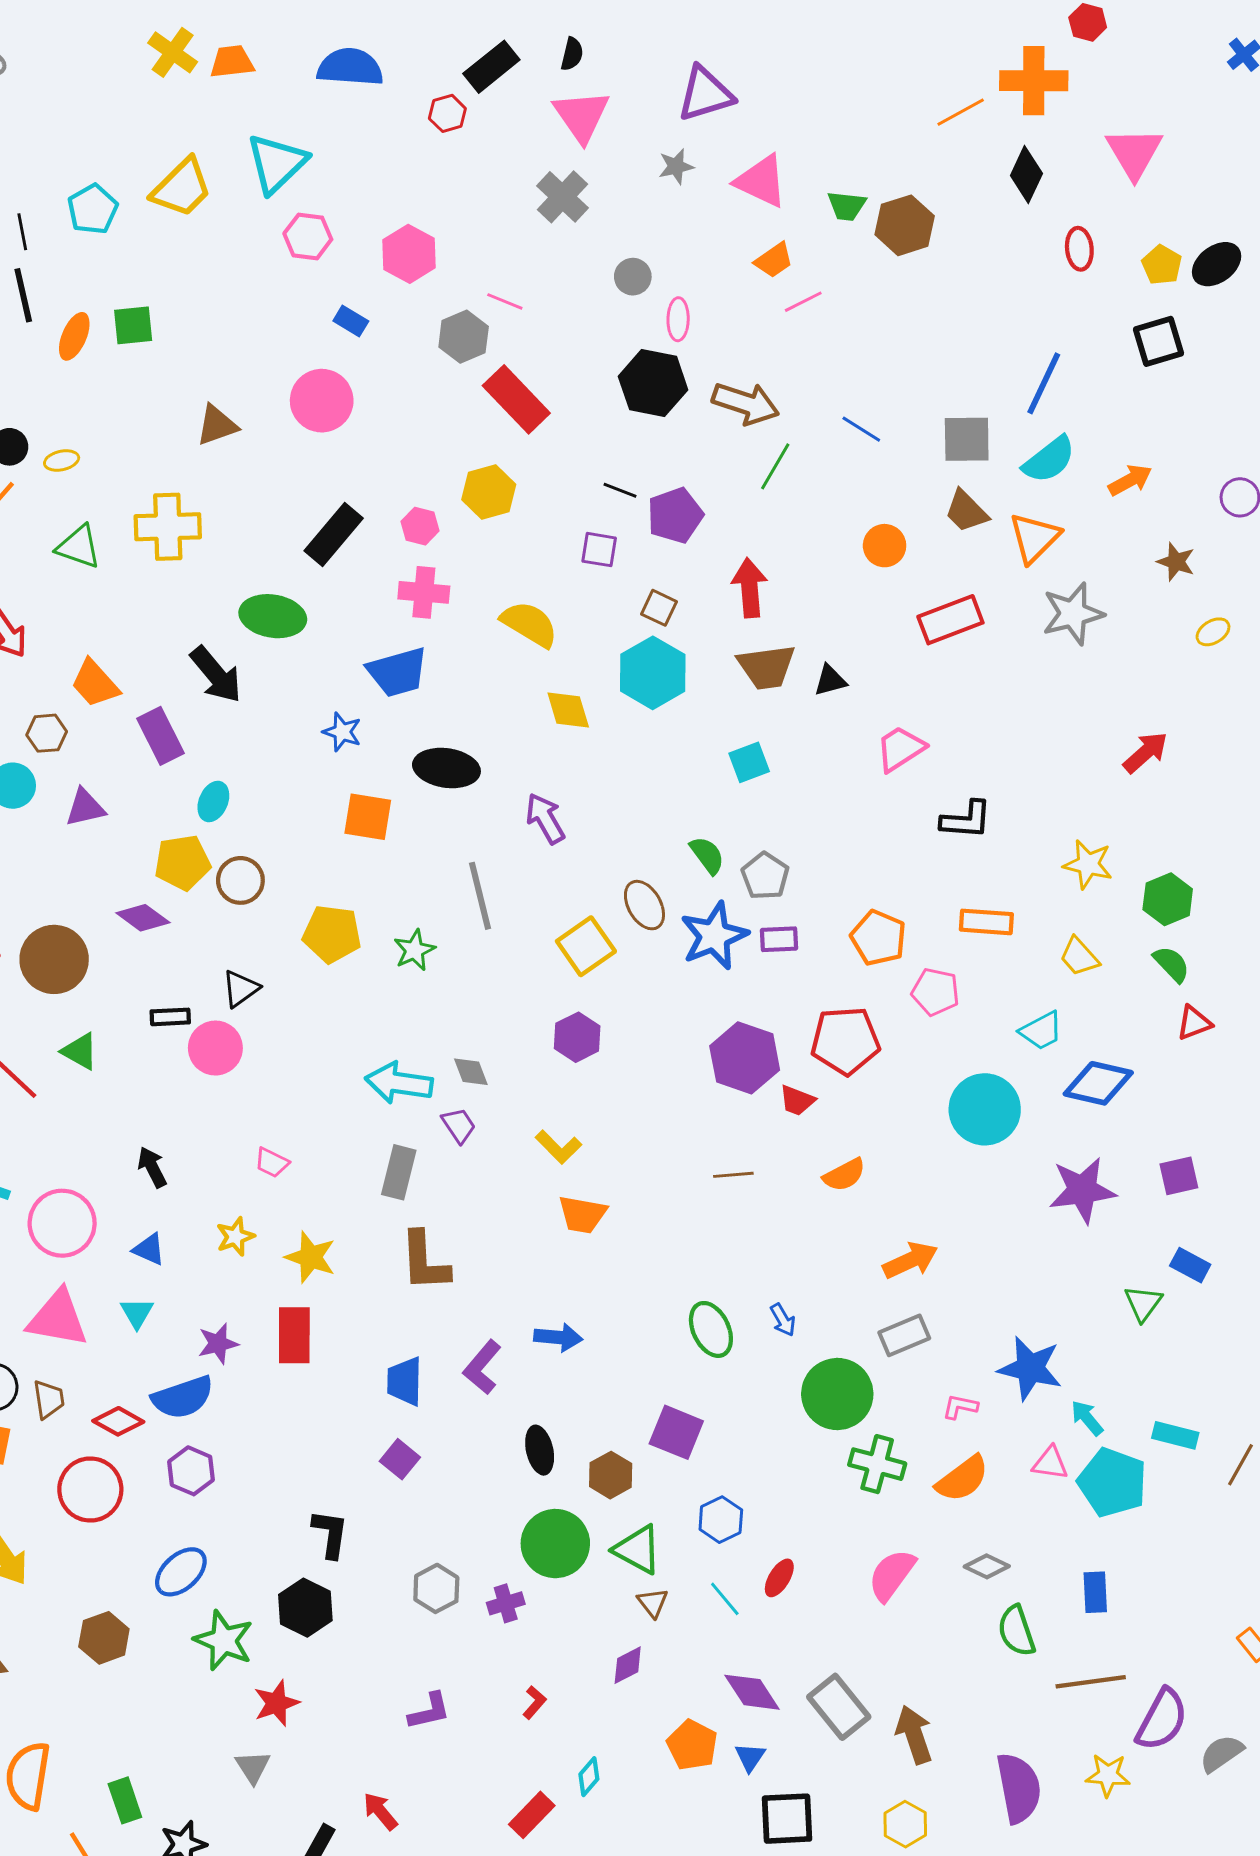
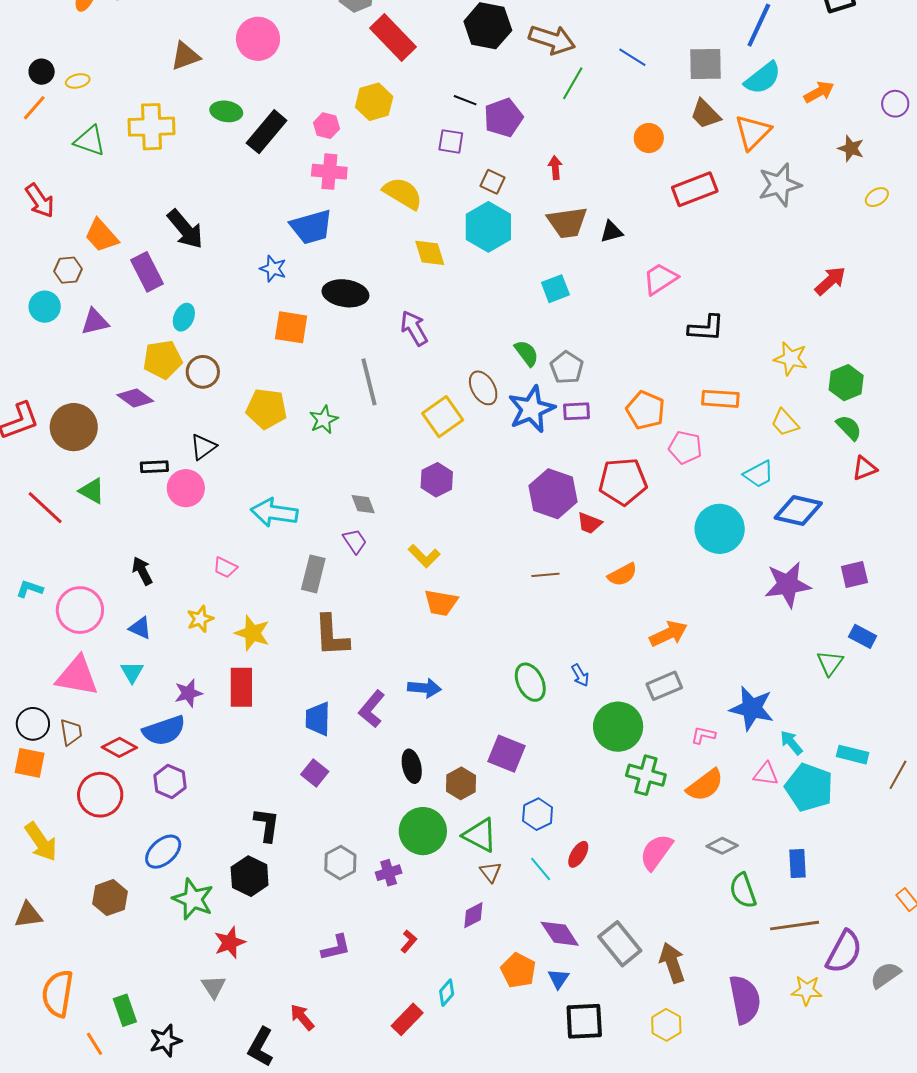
red arrow: (750, 588) -> (555, 168), size x0.6
green ellipse: (273, 616) -> (226, 111), moved, size x0.7
cyan arrow: (399, 1083) -> (274, 513), moved

